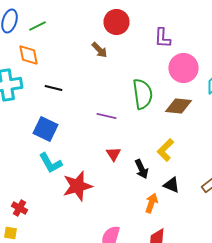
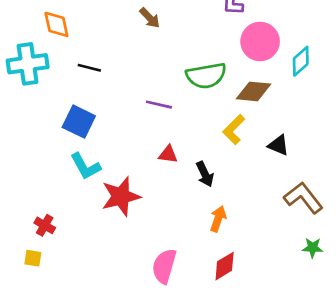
green semicircle: (142, 94) -> (206, 76), turned 88
yellow L-shape: (166, 150) -> (234, 129), moved
red triangle: (114, 154) -> (168, 154), turned -49
black triangle: (172, 185) -> (278, 145), moved

